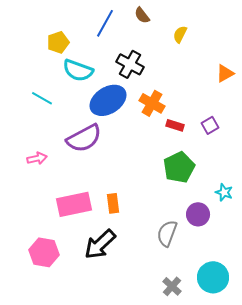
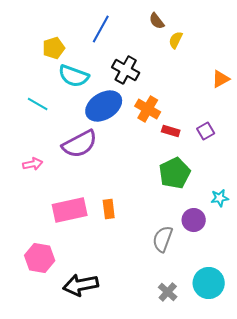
brown semicircle: (142, 15) -> (157, 21), moved
cyan star: (224, 192) -> (220, 198), turned -30
black arrow: (100, 244) -> (81, 285), moved, turned 32

